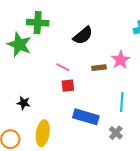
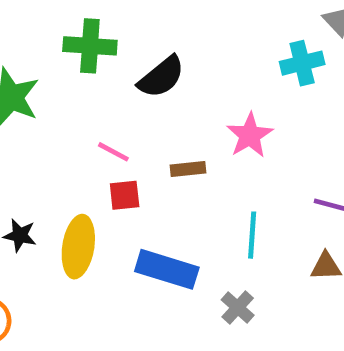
green cross: (38, 23) -> (90, 46), moved
brown rectangle: (99, 68) -> (188, 169), moved
yellow ellipse: (43, 133) -> (78, 247), moved

